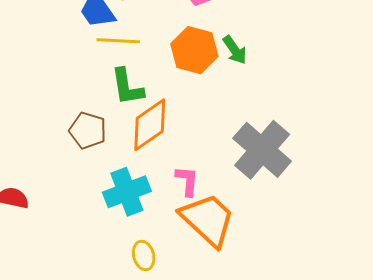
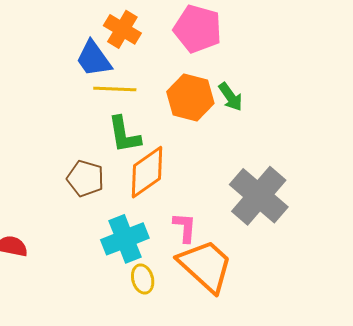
yellow ellipse: (144, 256) -> (143, 279), moved

